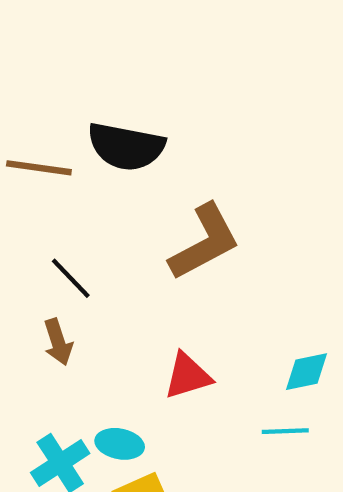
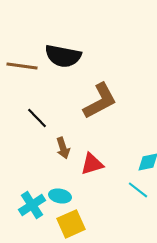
brown arrow: (58, 342) -> (63, 148), moved
cyan line: (285, 431) -> (138, 190), turned 40

